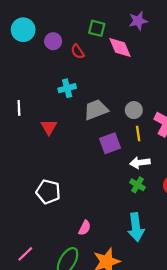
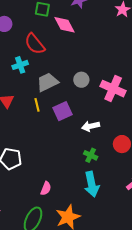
red semicircle: (78, 51) -> (35, 44), moved, size x1.6
yellow line: (138, 134) -> (37, 105), moved
green cross: (138, 185) -> (91, 155), moved

